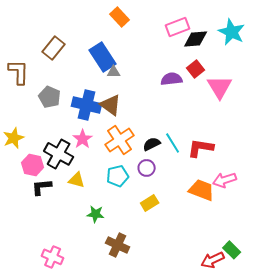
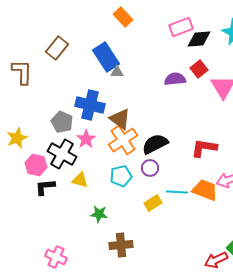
gray pentagon: (50, 97) -> (62, 122), moved
brown triangle: (111, 105) -> (120, 119), moved
cyan line: (173, 143) -> (177, 192), moved, turned -55
black semicircle: (152, 144) -> (155, 144), size x1.5
brown cross: (118, 245) -> (121, 245), turned -30

